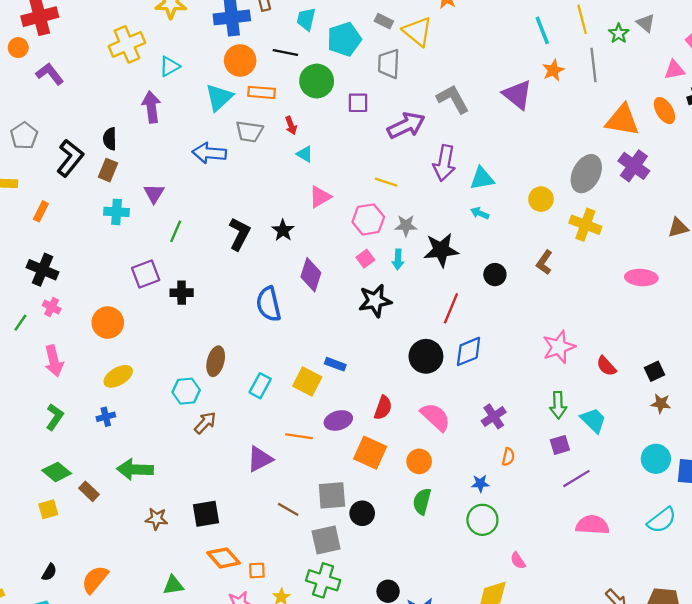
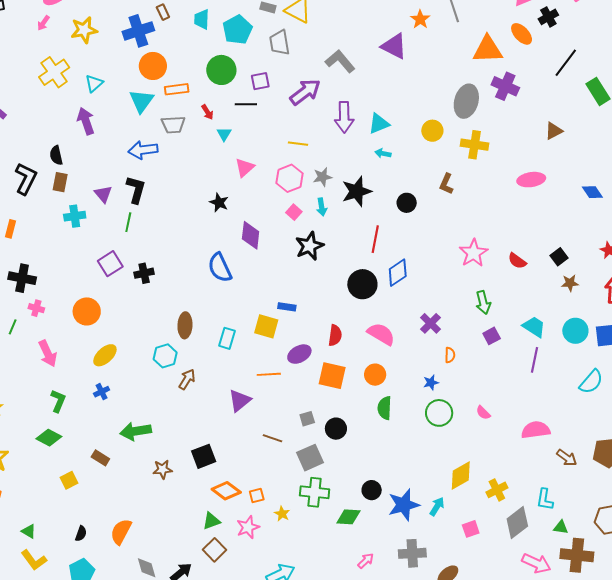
black line: (285, 52) -> (246, 104), moved
cyan triangle: (305, 154) -> (224, 134), turned 42
black L-shape: (239, 234) -> (136, 190), moved
cyan trapezoid: (593, 420) -> (534, 327), moved
green diamond: (57, 472) -> (49, 438), moved
purple line: (576, 479) -> (534, 360), moved, turned -35
gray square: (332, 495) -> (307, 419), size x0.6
pink semicircle: (592, 525) -> (536, 430), moved
pink semicircle: (518, 561) -> (483, 413), moved
green triangle: (173, 585) -> (211, 521), moved

